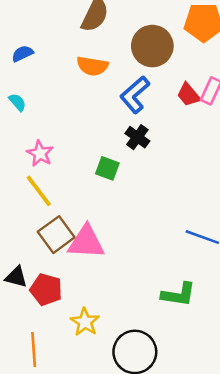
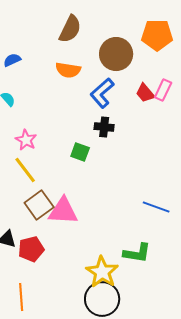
black cross: (137, 137) -> (104, 127), turned -30
red pentagon: (46, 289) -> (31, 249), turned -30
yellow star: (85, 322) -> (102, 272), moved, size x1.4

